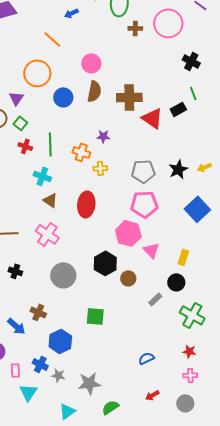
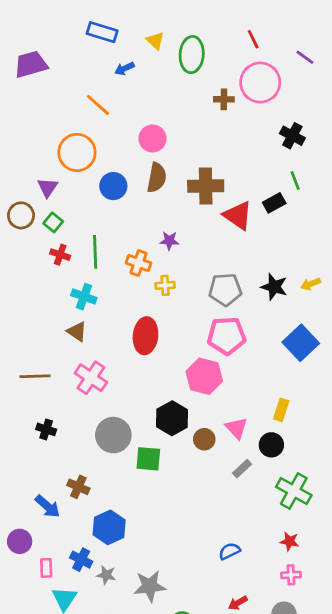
brown cross: (135, 28) -> (224, 99), moved
black star: (178, 169) -> (274, 287), turned -30
brown triangle: (50, 200) -> (77, 332), moved
pink triangle: (151, 250) -> (236, 428), moved
green square: (95, 316) -> (148, 459), moved

